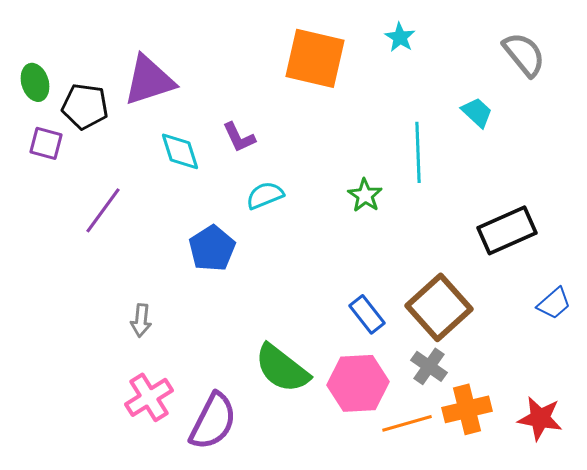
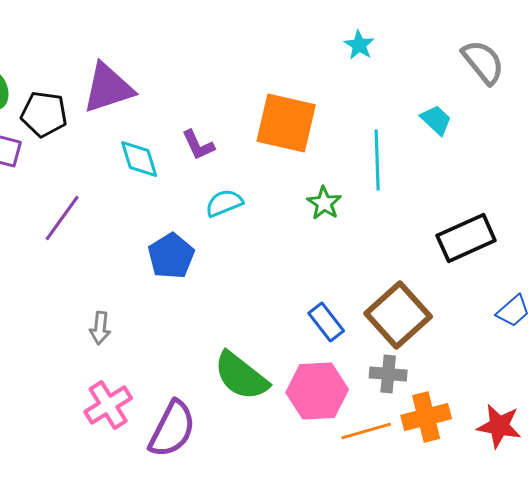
orange square: (315, 58) -> (286, 123), moved
gray cross: (429, 366) -> (388, 374), turned -30

